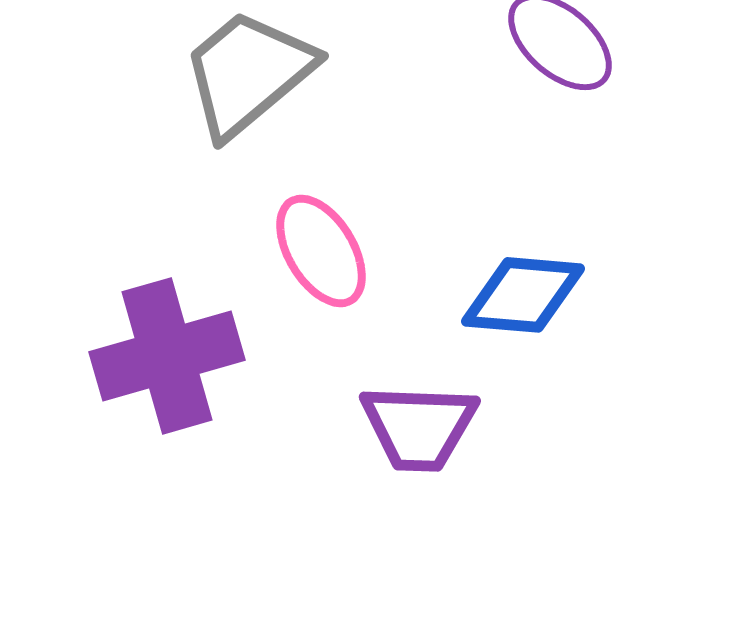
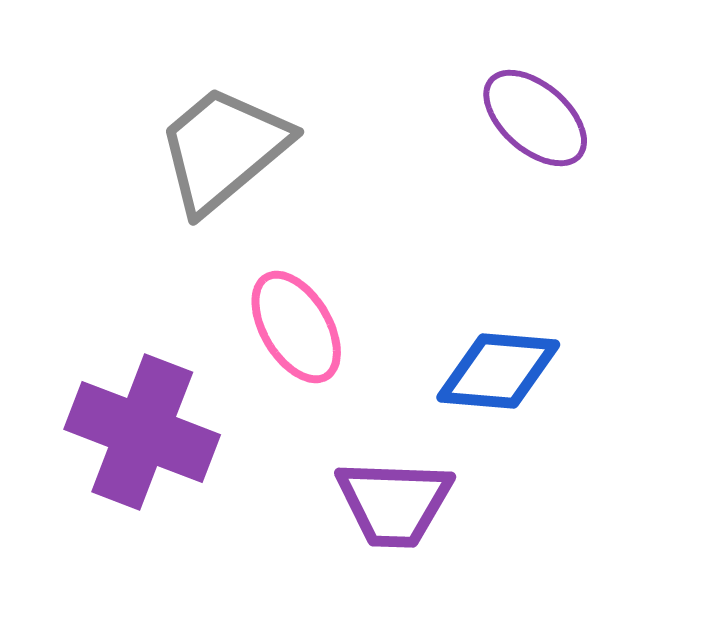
purple cross: (167, 356) -> (142, 432), turned 37

